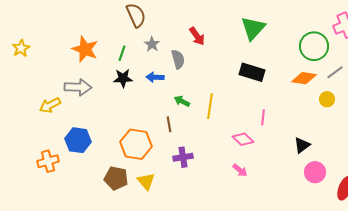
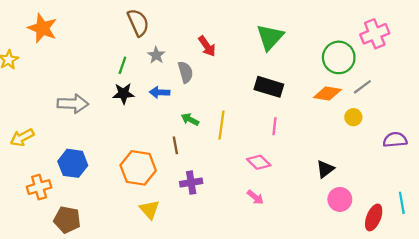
orange star: (85, 49) -> (42, 28), moved
yellow arrow: (50, 105) -> (22, 137), moved
pink line: (263, 117) -> (274, 126), moved
brown pentagon: (116, 178) -> (67, 220), moved

